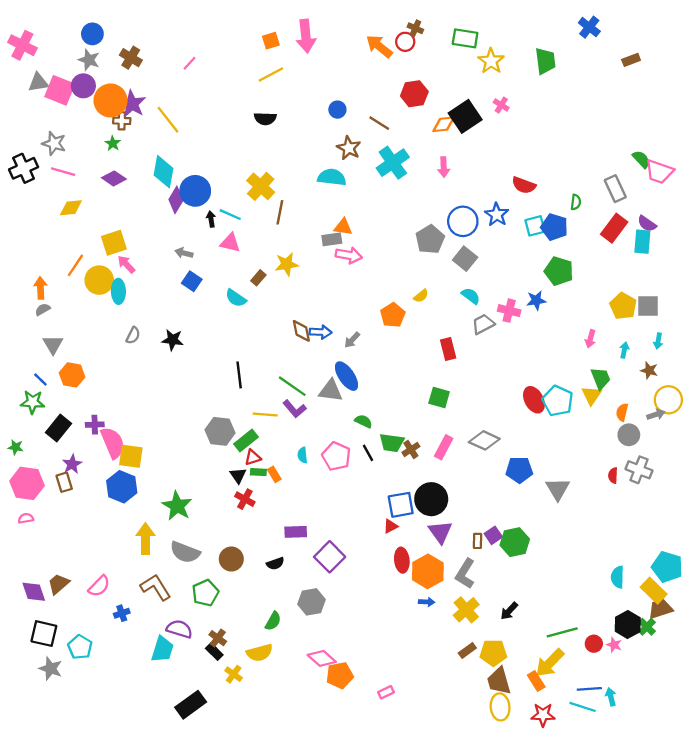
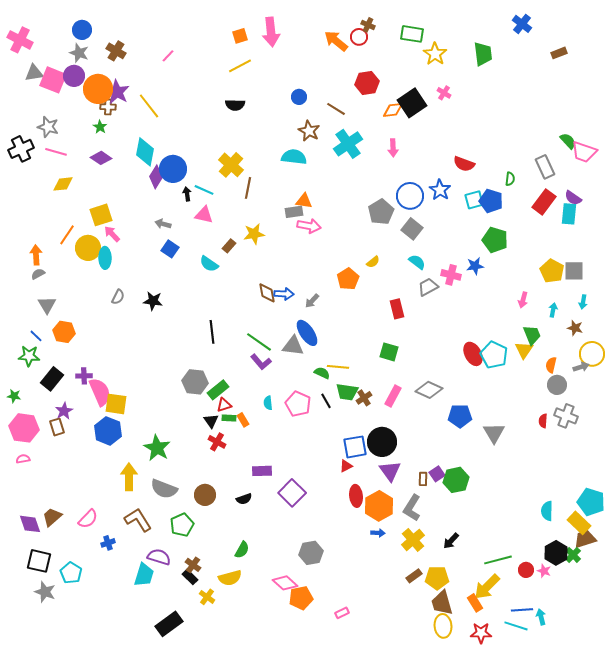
yellow line: (265, 414) -> (338, 367), moved
gray hexagon: (311, 602) -> (311, 553), moved

